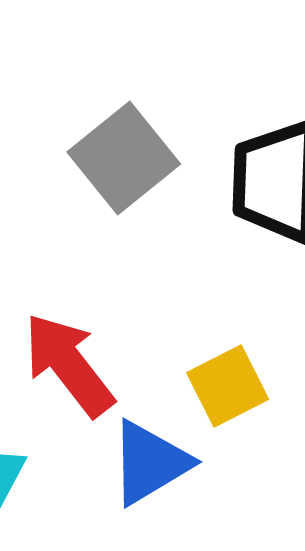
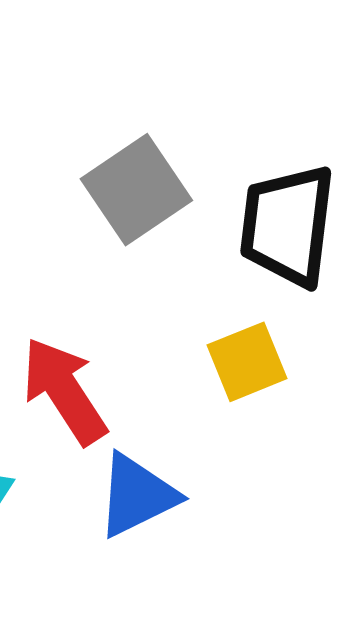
yellow square: (228, 386) -> (247, 362), moved

